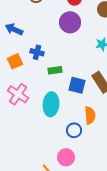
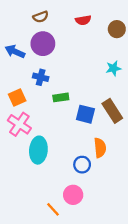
purple circle: (70, 22) -> (43, 44), moved
orange square: (15, 61) -> (17, 97), moved
cyan ellipse: (51, 104) -> (38, 150), moved

